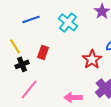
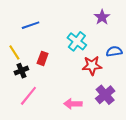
cyan cross: (68, 22) -> (77, 41), moved
red star: (92, 59) -> (92, 66), turned 30

